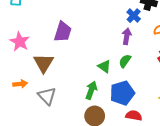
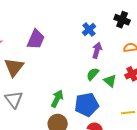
blue cross: (134, 16) -> (89, 29), moved
green triangle: (104, 66) -> (110, 81), moved

